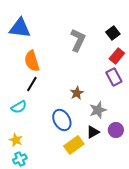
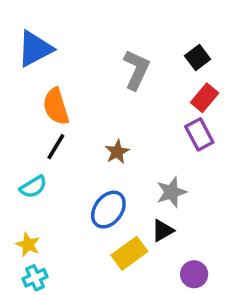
blue triangle: (20, 28) -> (35, 49), turned -35
brown star: (77, 93) -> (117, 152), moved
blue ellipse: (62, 120) -> (108, 210), turned 65
purple circle: (116, 130) -> (194, 274), moved

